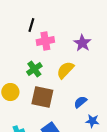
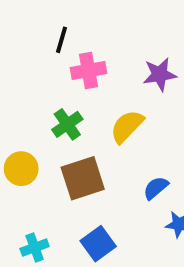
purple star: (82, 43) -> (160, 74), turned 30
brown square: (42, 97) -> (83, 178), turned -30

